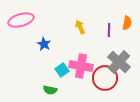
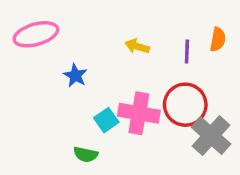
yellow arrow: (80, 27) -> (137, 46), turned -48
gray cross: (119, 62) -> (211, 136), moved
red circle: (105, 78) -> (185, 105), moved

